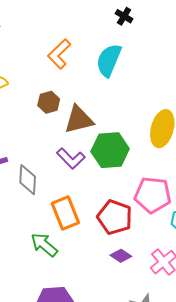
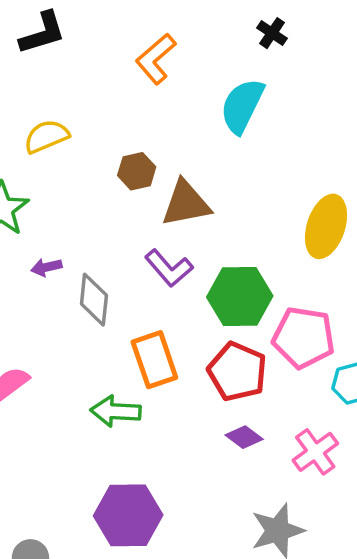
orange L-shape: (59, 54) -> (156, 59), moved
green hexagon: (110, 150) -> (240, 297), moved
green arrow: (44, 245) -> (116, 411), turned -40

